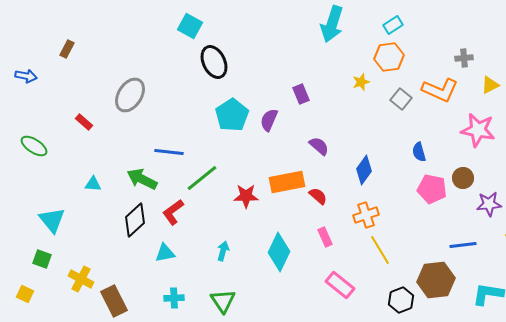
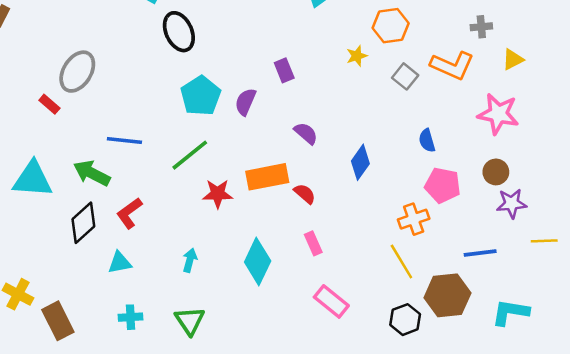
red rectangle: (84, 122) -> (49, 104), moved
green line: (202, 178) -> (190, 155), moved
brown circle: (463, 178) -> (496, 172), moved
cyan triangle: (93, 184) -> (33, 179), size x2.0
orange cross: (366, 215) -> (414, 219), moved
yellow line: (380, 250) -> (401, 261), moved

